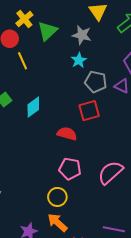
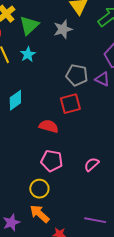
gray star: (82, 35) -> (63, 29), turned -30
cyan star: (79, 60) -> (28, 54), moved
pink semicircle: (110, 173) -> (92, 164), size x0.6

